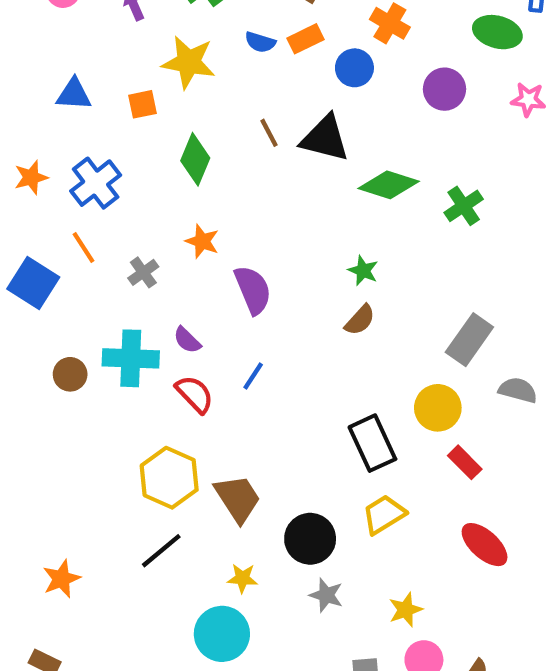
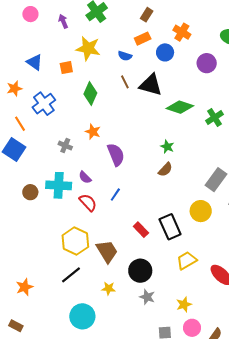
blue semicircle: (260, 42) -> (125, 56), moved
blue triangle: (74, 94) -> (35, 62), turned 30
orange star: (31, 177) -> (14, 88), moved
orange line: (84, 247) -> (20, 124), moved
gray cross: (143, 272) -> (65, 146), turned -32
red rectangle: (465, 462) -> (141, 230), moved
yellow trapezoid: (384, 514) -> (187, 261), moved
cyan circle: (222, 634) -> (82, 316), moved

